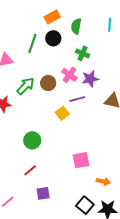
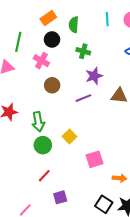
green line: (32, 44) -> (18, 42), moved
pink cross: (69, 75) -> (41, 61), moved
green arrow: (26, 86) -> (38, 122), moved, turned 132
yellow square: (62, 113) -> (69, 136), moved

